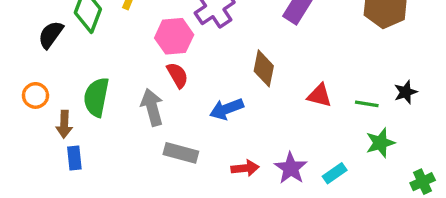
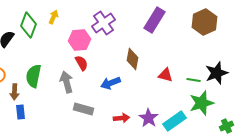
black star: (406, 92) -> (217, 73), size x1.6
green star: (380, 143) -> (202, 103), size x1.4
cyan rectangle: (335, 173) -> (175, 121), size x1.6

